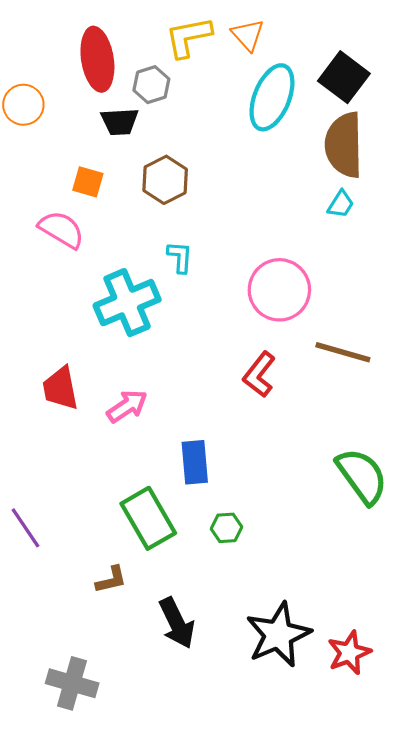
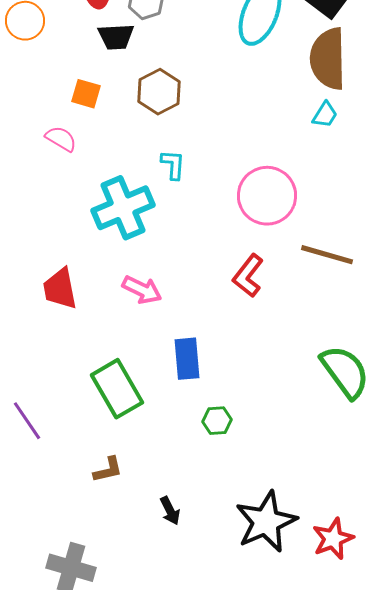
pink semicircle: (61, 230) -> (61, 139), size x0.7
pink arrow: (127, 406) -> (142, 290), moved, turned 60
green rectangle: (148, 518) -> (117, 389), moved
black arrow: (177, 623) -> (170, 511), size x0.6

